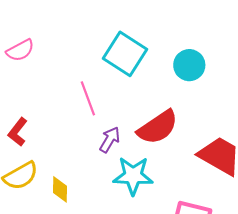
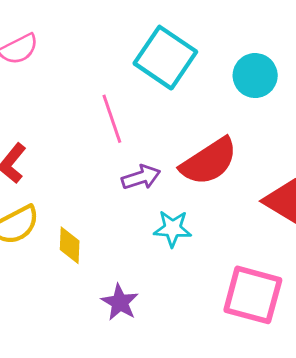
purple arrow: (110, 140) -> (141, 177), turned 40
cyan star: (133, 176) -> (173, 229), size x0.7

